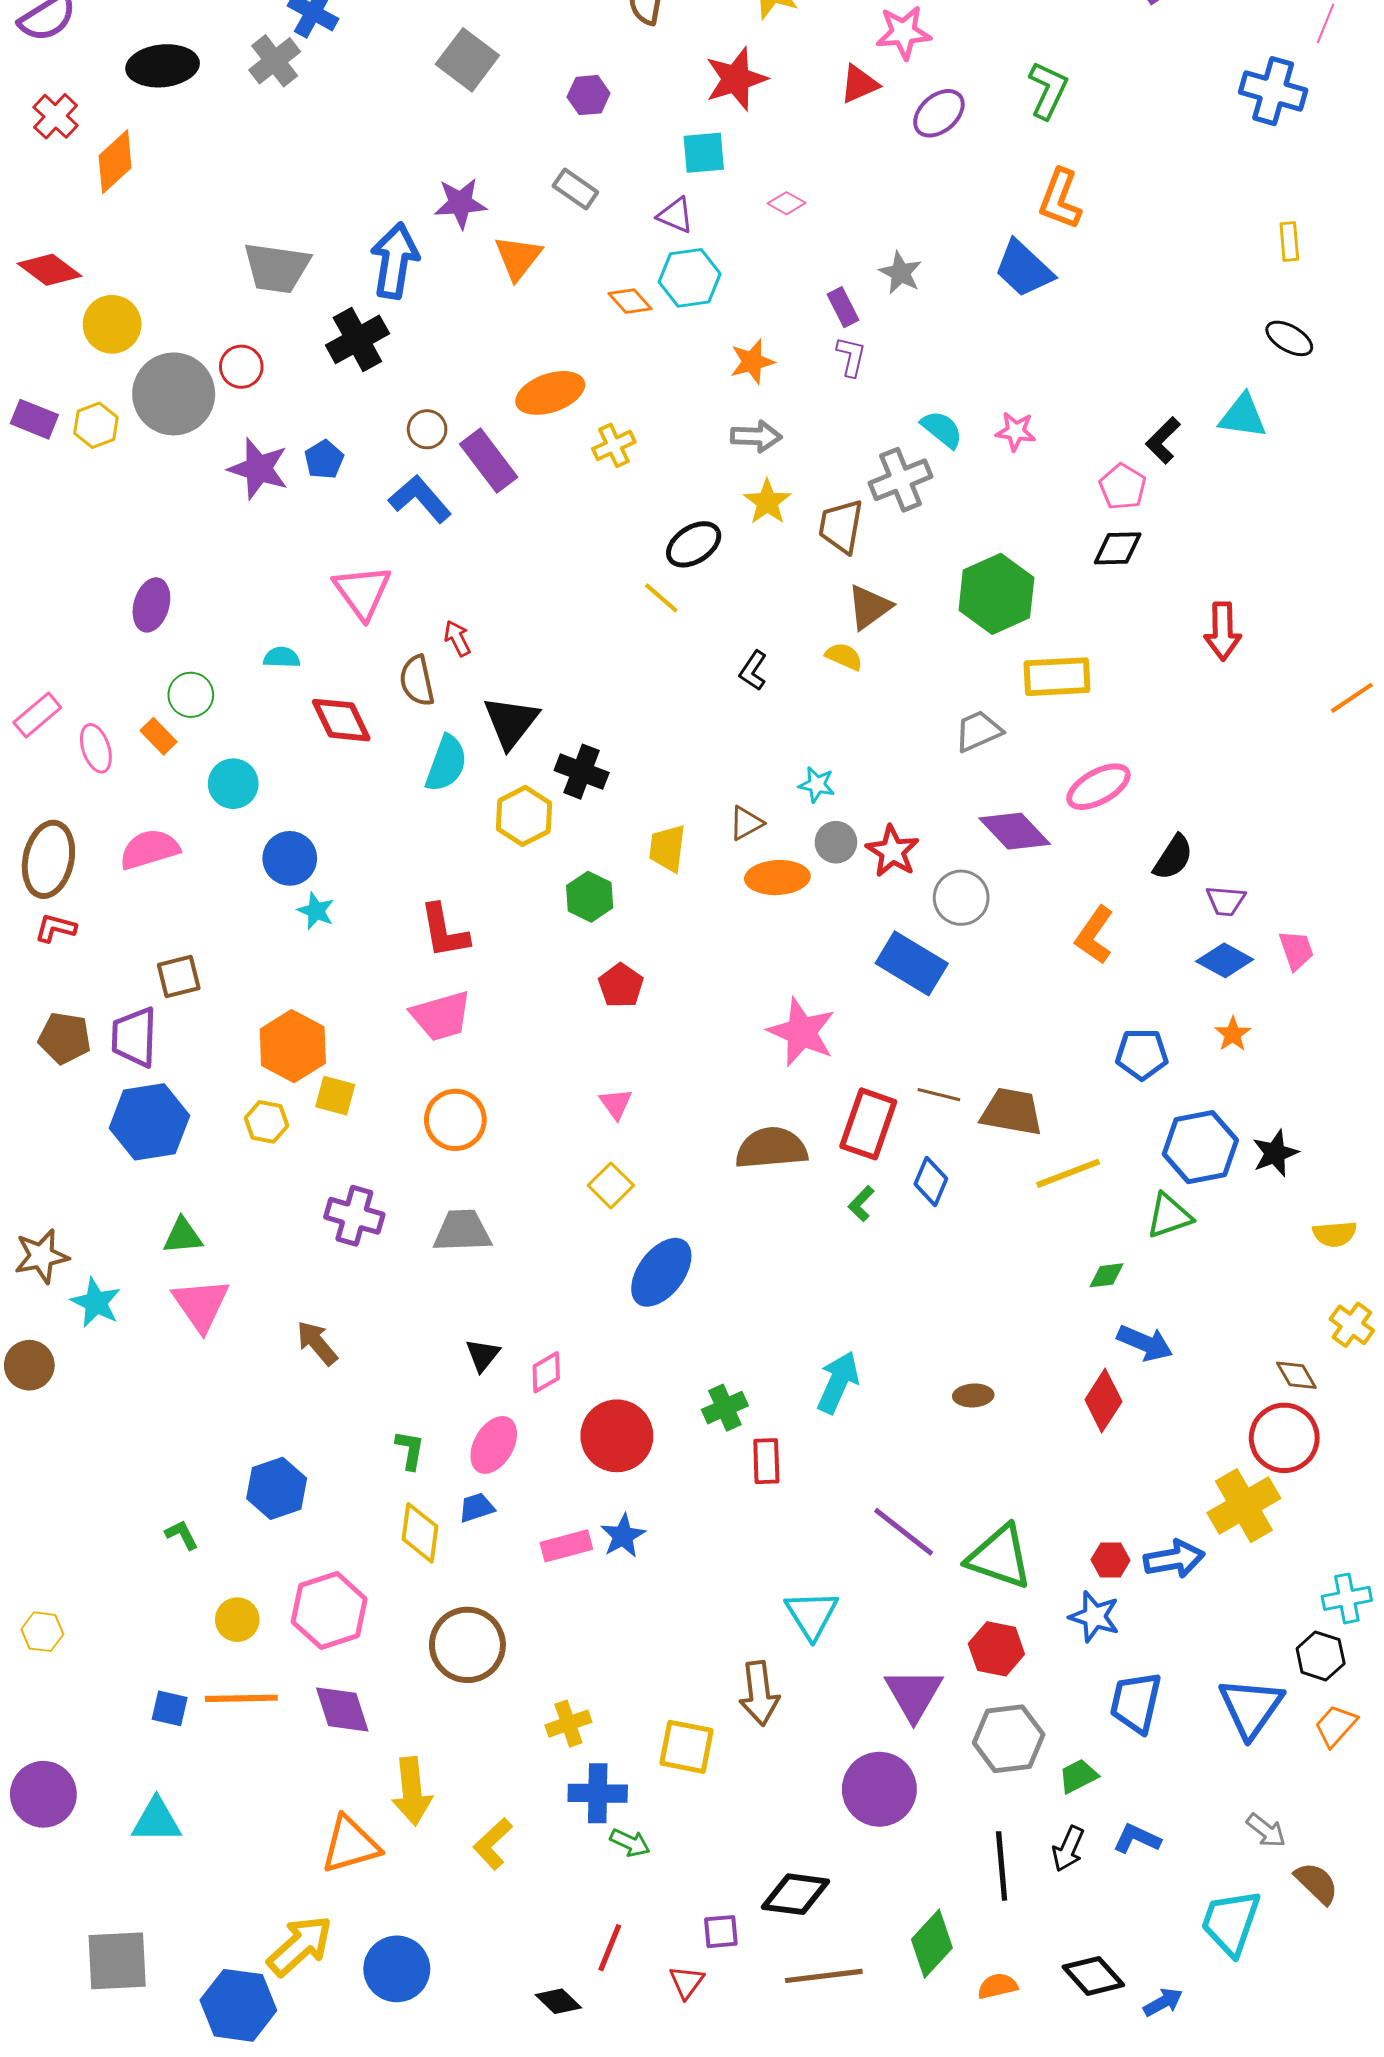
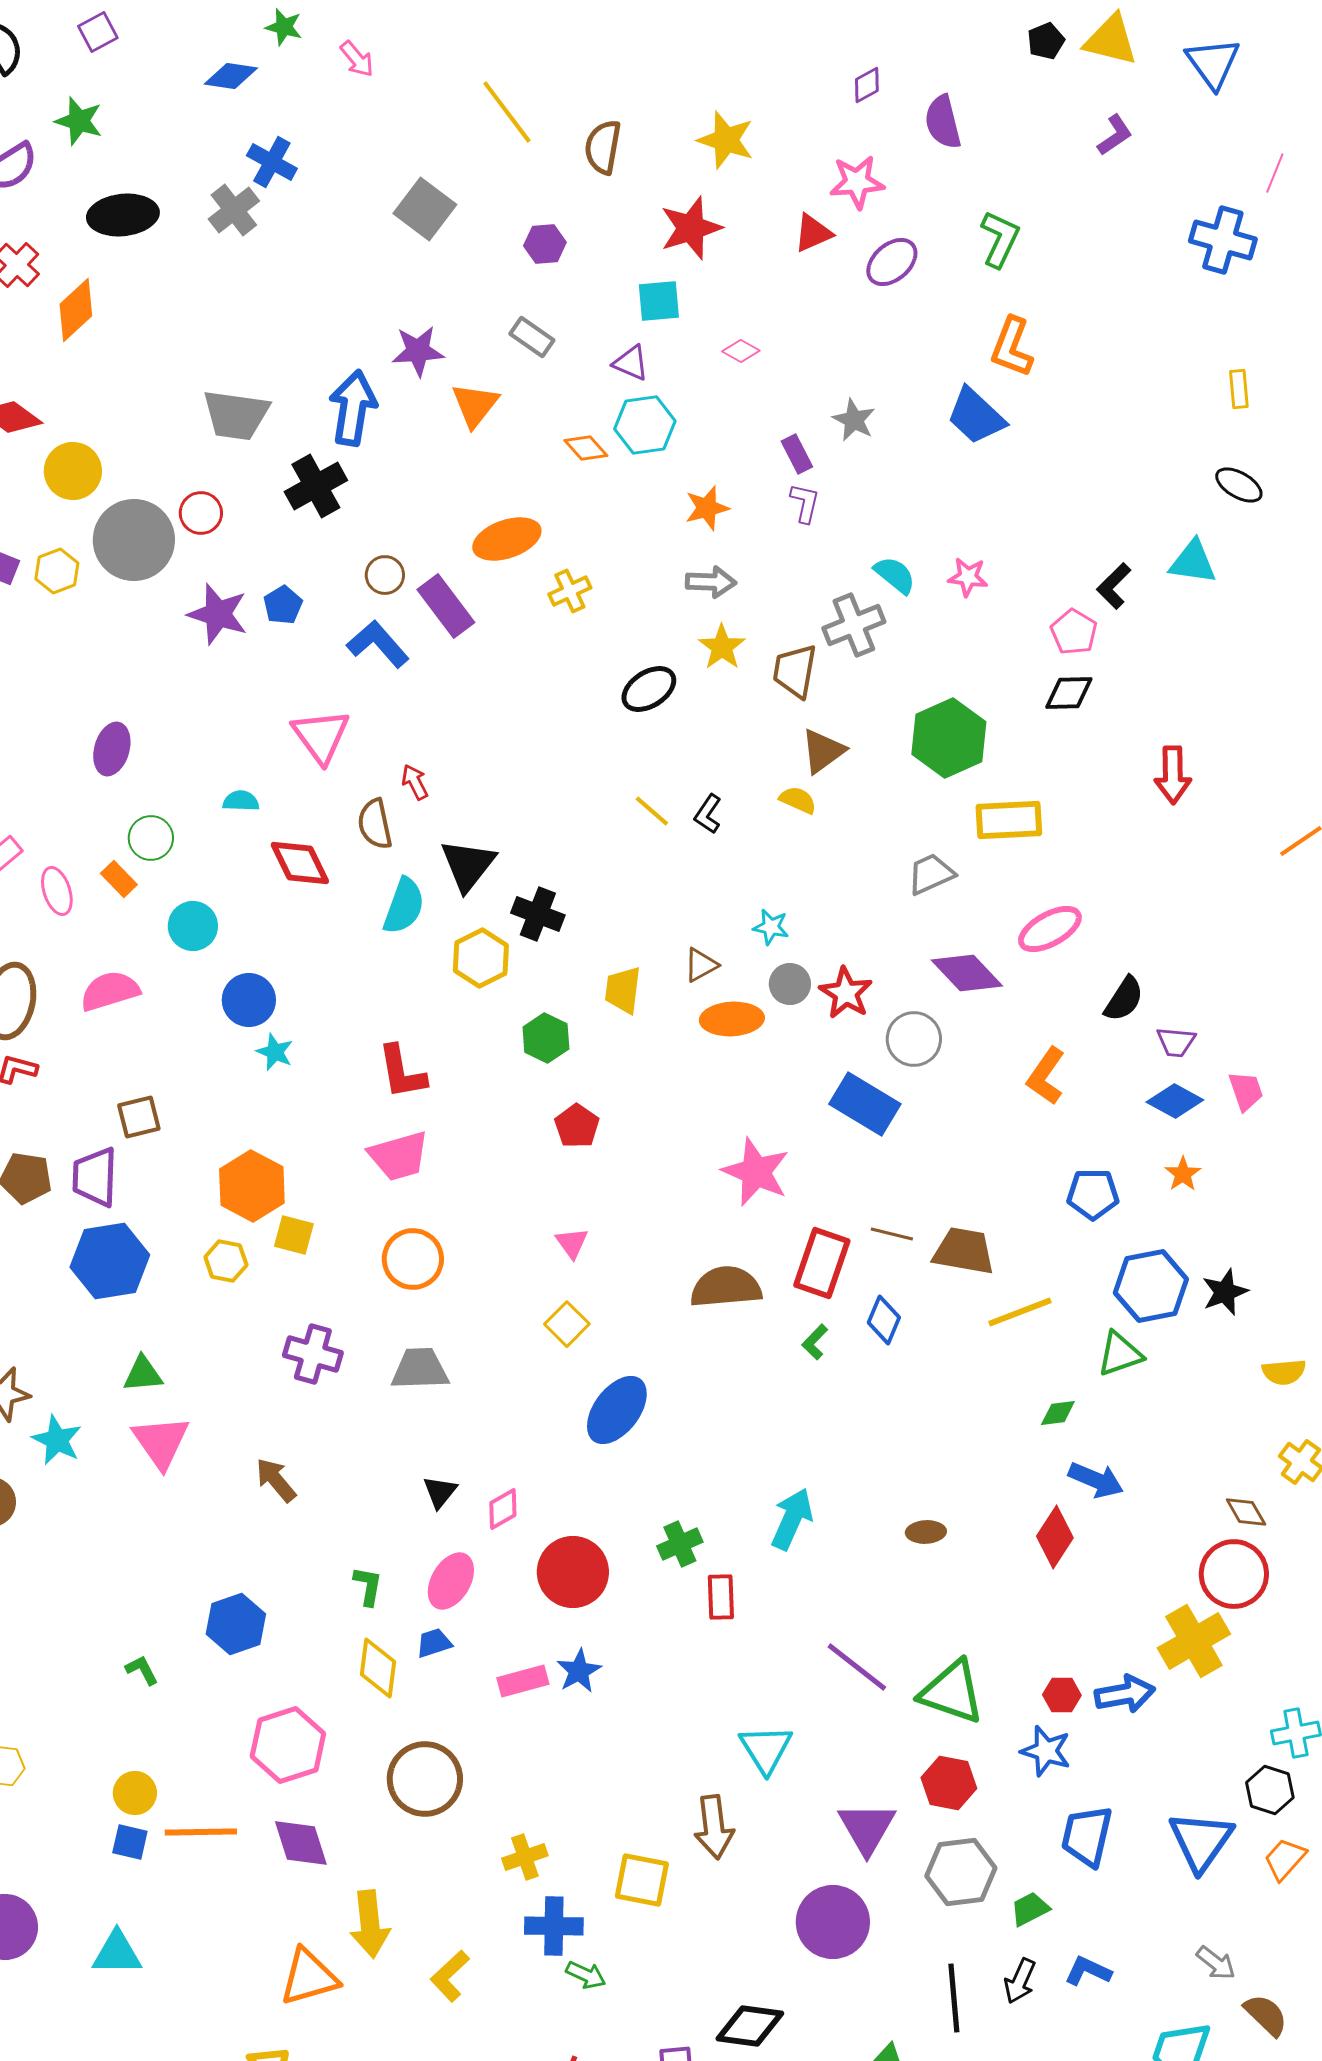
yellow line: (661, 598) -> (652, 811), moved
yellow circle: (237, 1620) -> (135, 1793), moved

